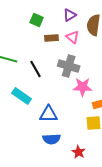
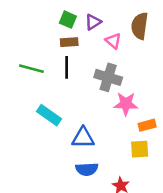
purple triangle: (70, 15) -> (93, 22), moved
brown rectangle: (52, 38) -> (69, 42), moved
black line: (36, 69) -> (67, 67), moved, turned 30

